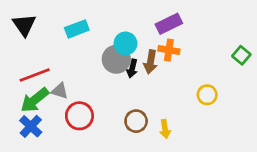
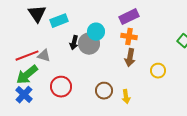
black triangle: (24, 25) -> (37, 14), moved
brown arrow: (151, 62) -> (130, 58), moved
black arrow: (132, 68) -> (74, 43), moved
gray triangle: (60, 91) -> (44, 56), moved

